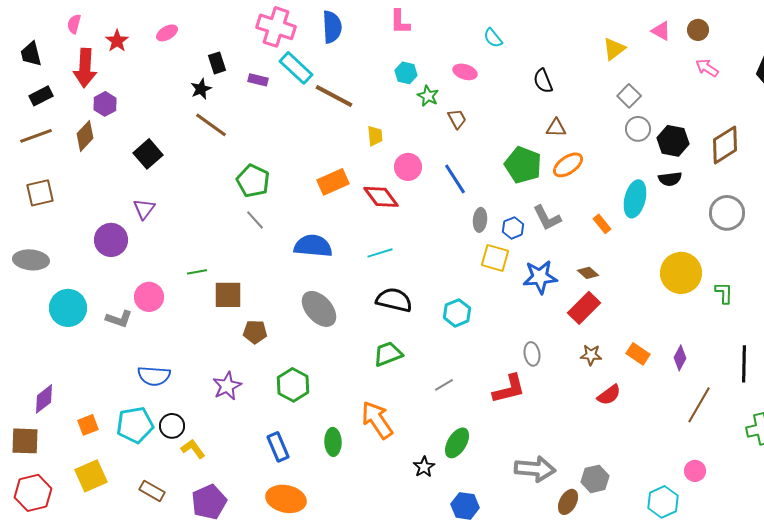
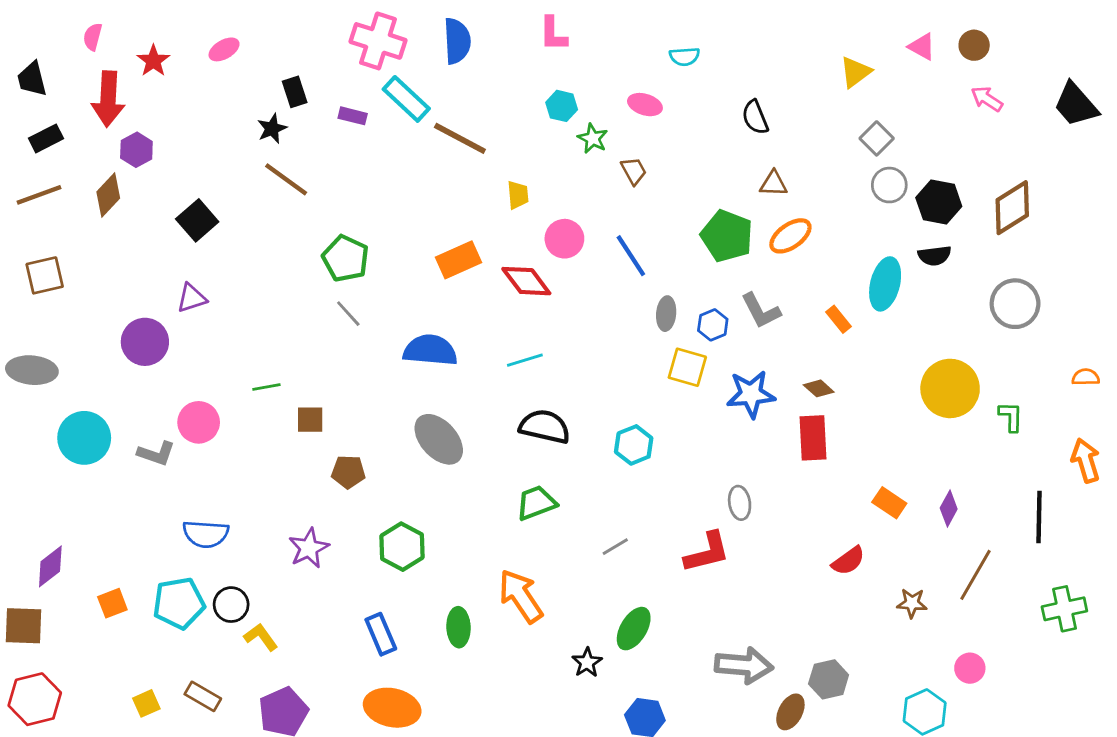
cyan semicircle: (493, 38) -> (685, 57), turned -55
purple triangle: (144, 209) -> (192, 298), turned 35
brown square: (228, 295) -> (310, 420), size x0.7
red rectangle: (584, 308) -> (813, 438), turned -48
brown star: (591, 355) -> (912, 603), moved
yellow square: (91, 476) -> (146, 703), moved, size x0.6

